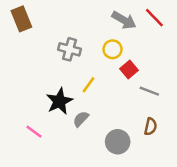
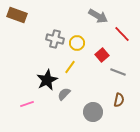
red line: (154, 18) -> (122, 34), moved
brown rectangle: (21, 19) -> (17, 15), turned -48
yellow circle: (113, 49) -> (77, 43), moved
pink line: (34, 132) -> (27, 104), turned -56

